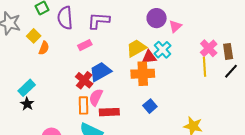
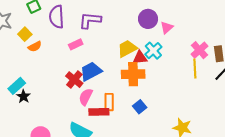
orange semicircle: (44, 48) -> (35, 46), turned 40
black star: (27, 104) -> (23, 96), moved
orange rectangle: (84, 105) -> (109, 102), moved

